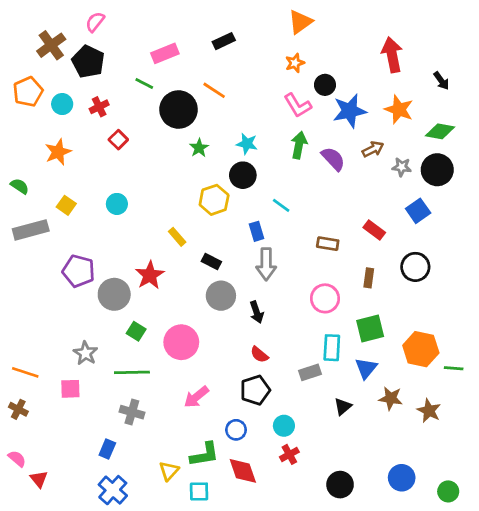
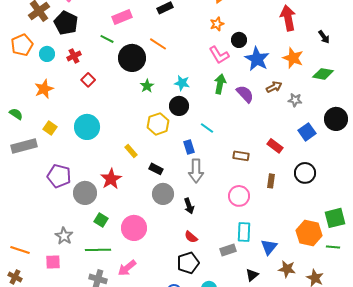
blue star: (350, 111) -> (257, 59), turned -30
black circle: (437, 170) -> (336, 119), moved
cyan circle: (117, 204) -> (87, 127), size x1.6
green square: (370, 329) -> (335, 218), moved
pink arrow: (196, 397) -> (127, 268), moved

